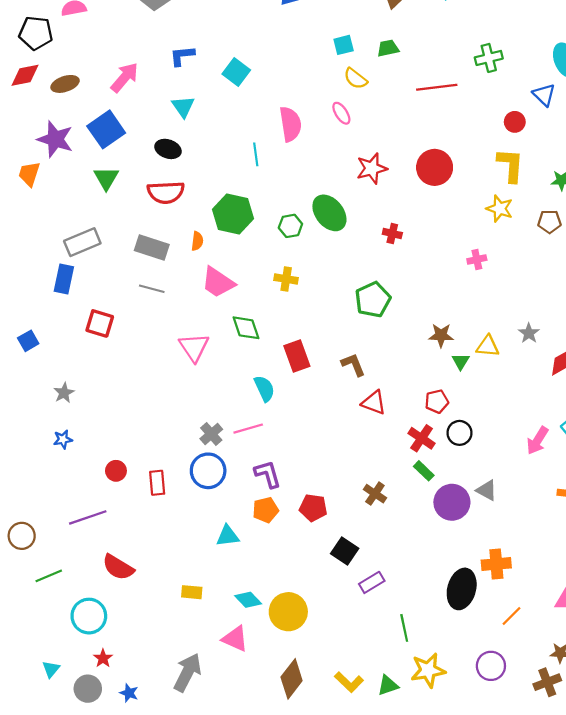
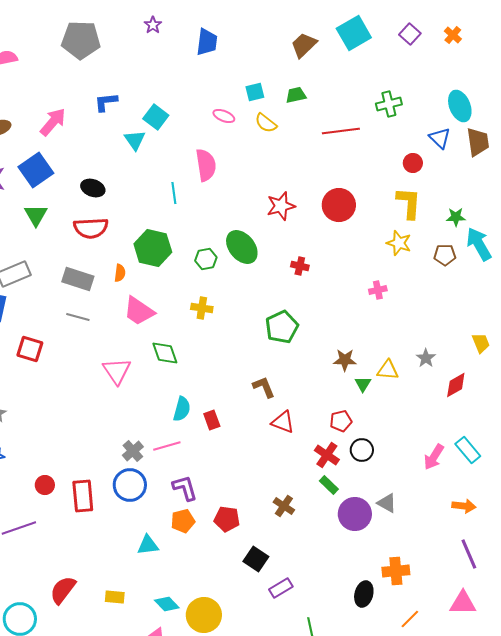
cyan triangle: (183, 107) -> (135, 140), moved
pink ellipse: (341, 113) -> (224, 116), moved, turned -35
red rectangle: (297, 356) -> (212, 420), moved, size x0.7
cyan semicircle: (264, 388) -> (182, 409), turned 40
red rectangle: (157, 483) -> (83, 496), size x1.4
red semicircle: (118, 567) -> (63, 590), moved, turned 96
black ellipse: (462, 589) -> (364, 594), size x0.7

